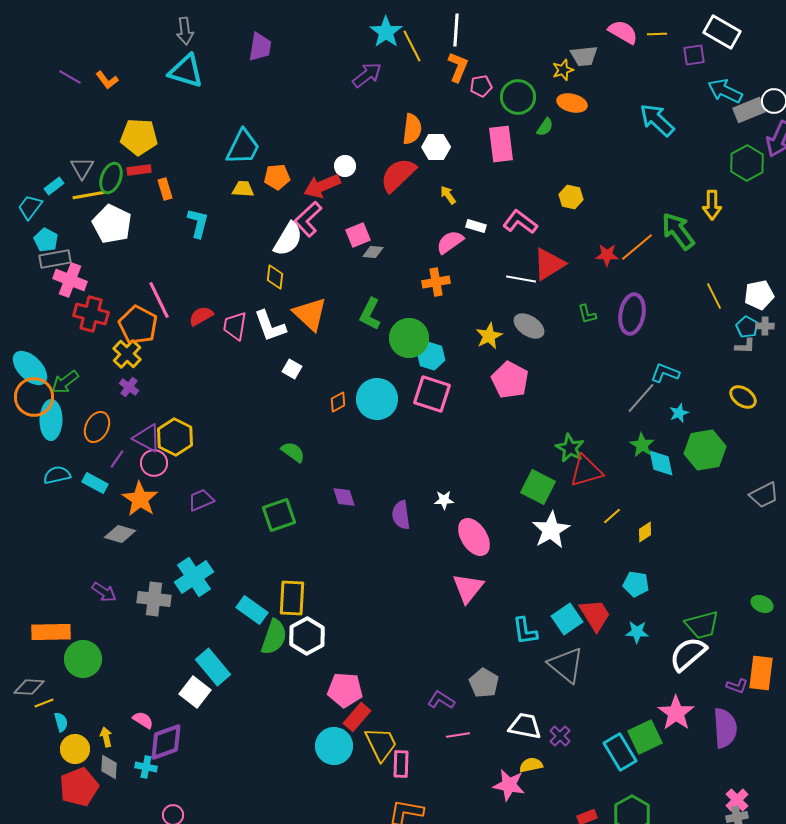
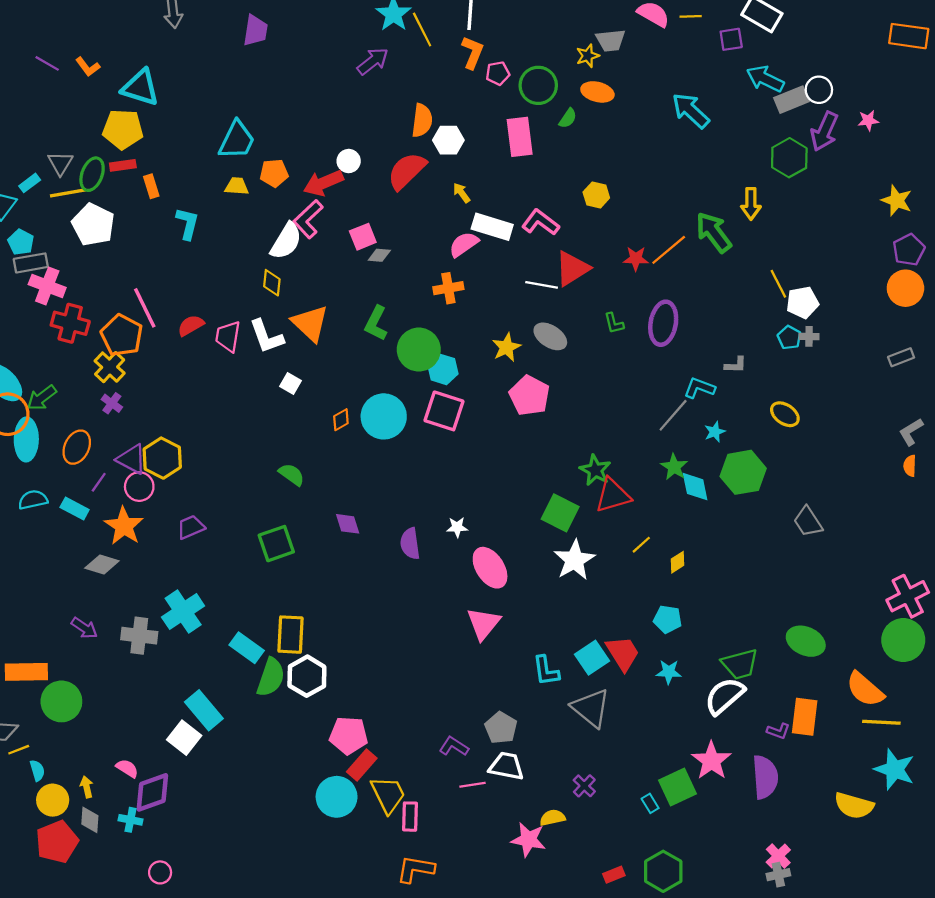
cyan triangle: (186, 71) -> (140, 88), moved
white rectangle: (476, 226) -> (492, 227), size x1.8
yellow line: (714, 296) -> (778, 284), moved
gray L-shape: (745, 346) -> (736, 365), moved
gray trapezoid: (764, 495) -> (808, 522), turned 84
green ellipse: (762, 604) -> (806, 641), size x1.6
white trapezoid: (525, 726) -> (506, 766), moved
cyan rectangle: (620, 752) -> (650, 803), size x0.5

